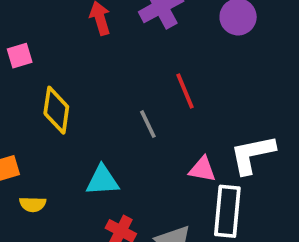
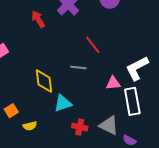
yellow diamond: (56, 110) -> (44, 81), moved
gray line: (148, 124) -> (78, 67), turned -42

